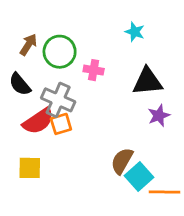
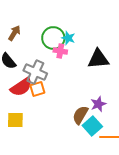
cyan star: (135, 32) -> (68, 38), moved
green circle: (60, 52) -> (53, 38), moved
purple star: (159, 115) -> (98, 104), moved

